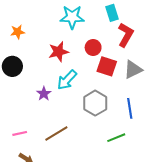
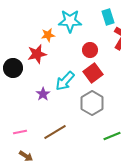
orange star: (18, 32) -> (48, 35), moved
red star: (58, 52) -> (37, 54), moved
red square: (107, 66) -> (93, 73), moved, turned 36

